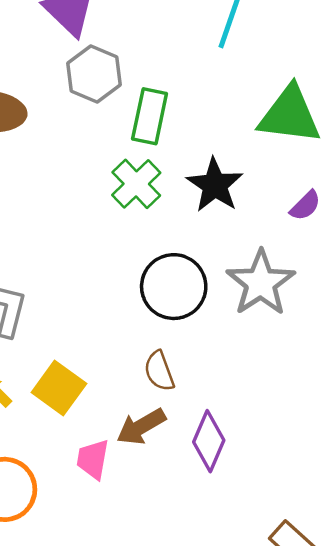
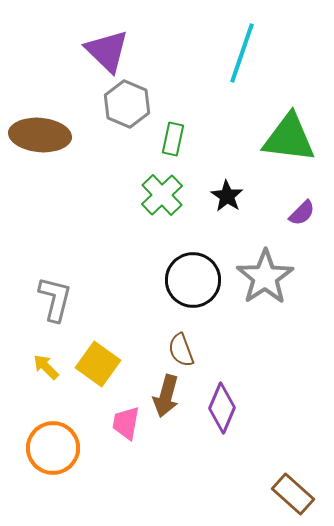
green rectangle: (150, 116) -> (173, 139), size x0.7
black star: (215, 185) -> (227, 196), size x0.7
brown arrow: (141, 427) -> (166, 396), turned -45

